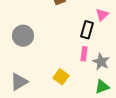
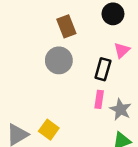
gray circle: (23, 36) -> (59, 60), moved
yellow square: (61, 77) -> (49, 130), moved

